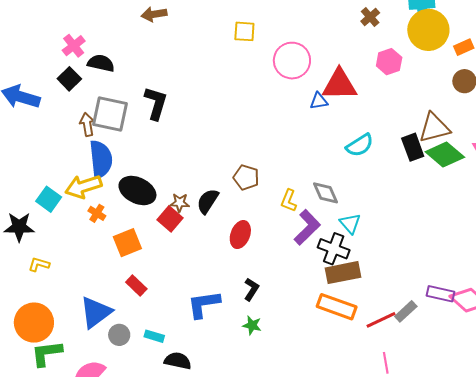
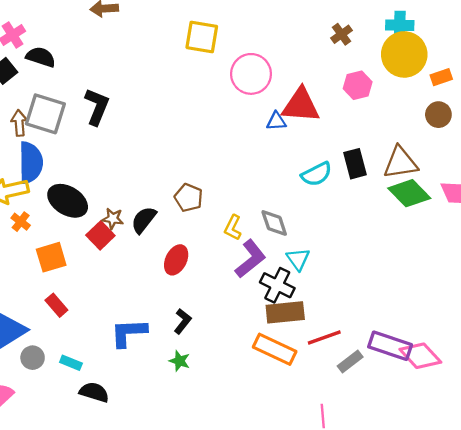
yellow square: (244, 31) -> (202, 37), size x1.4
black rectangle: (413, 147) -> (355, 164), moved
purple rectangle: (440, 294) -> (390, 346), size x1.4
red line: (381, 320) -> (324, 337), moved

